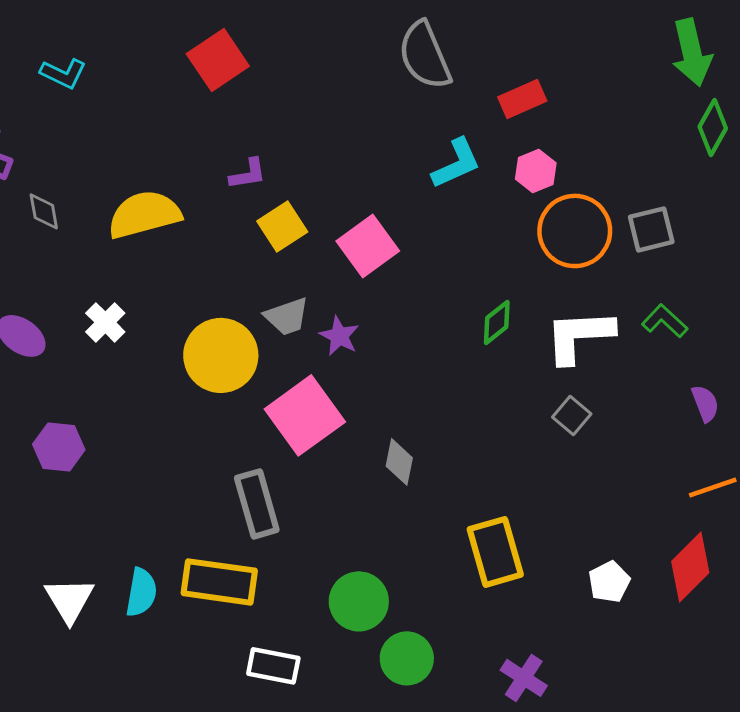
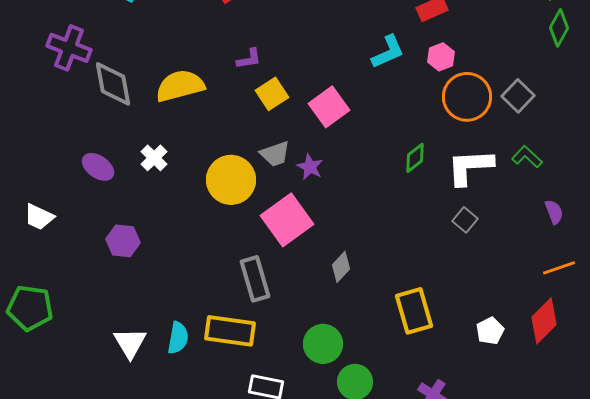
gray diamond: (44, 211) -> (113, 84), size x1.8
gray square: (651, 229) -> (518, 96), turned -32
gray diamond: (399, 462) -> (341, 267), moved, turned 32

